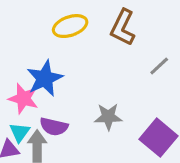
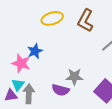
blue star: (45, 78) -> (35, 51), size x0.7
purple semicircle: (54, 127) -> (61, 90), moved

